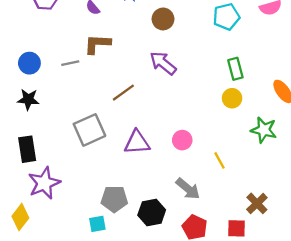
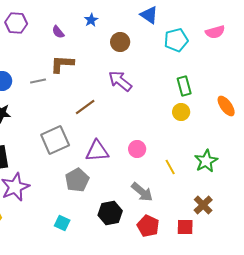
green star: (264, 130) -> (206, 161), moved, turned 30
gray pentagon: (114, 199) -> (77, 180), moved, turned -30
cyan square: (97, 224) -> (62, 223), turned 35

